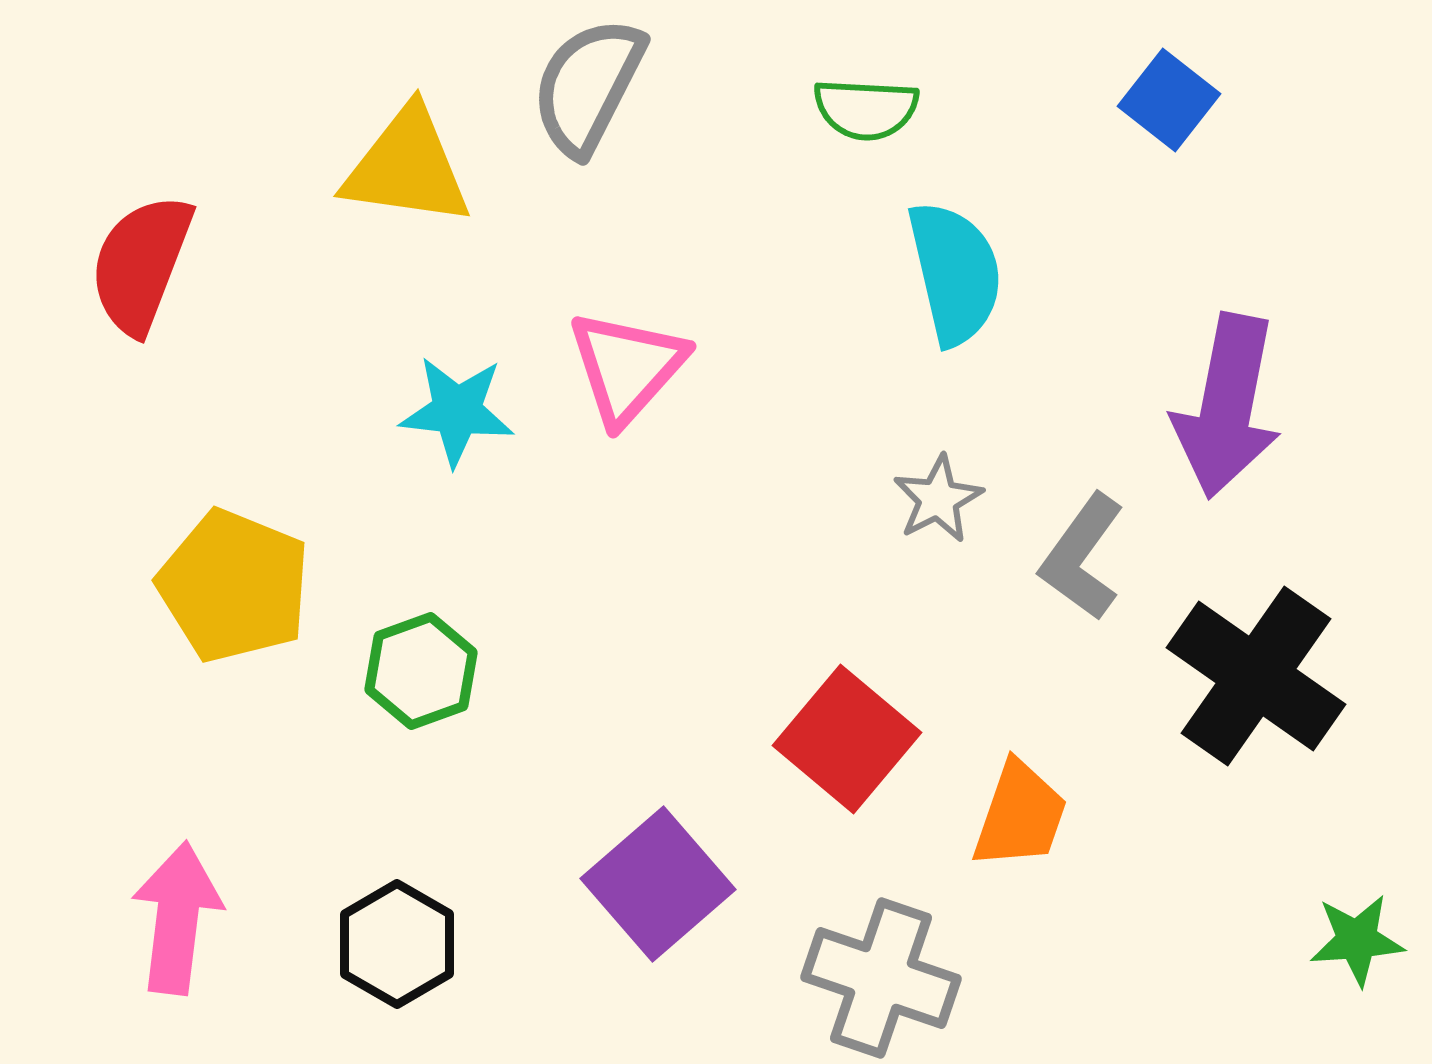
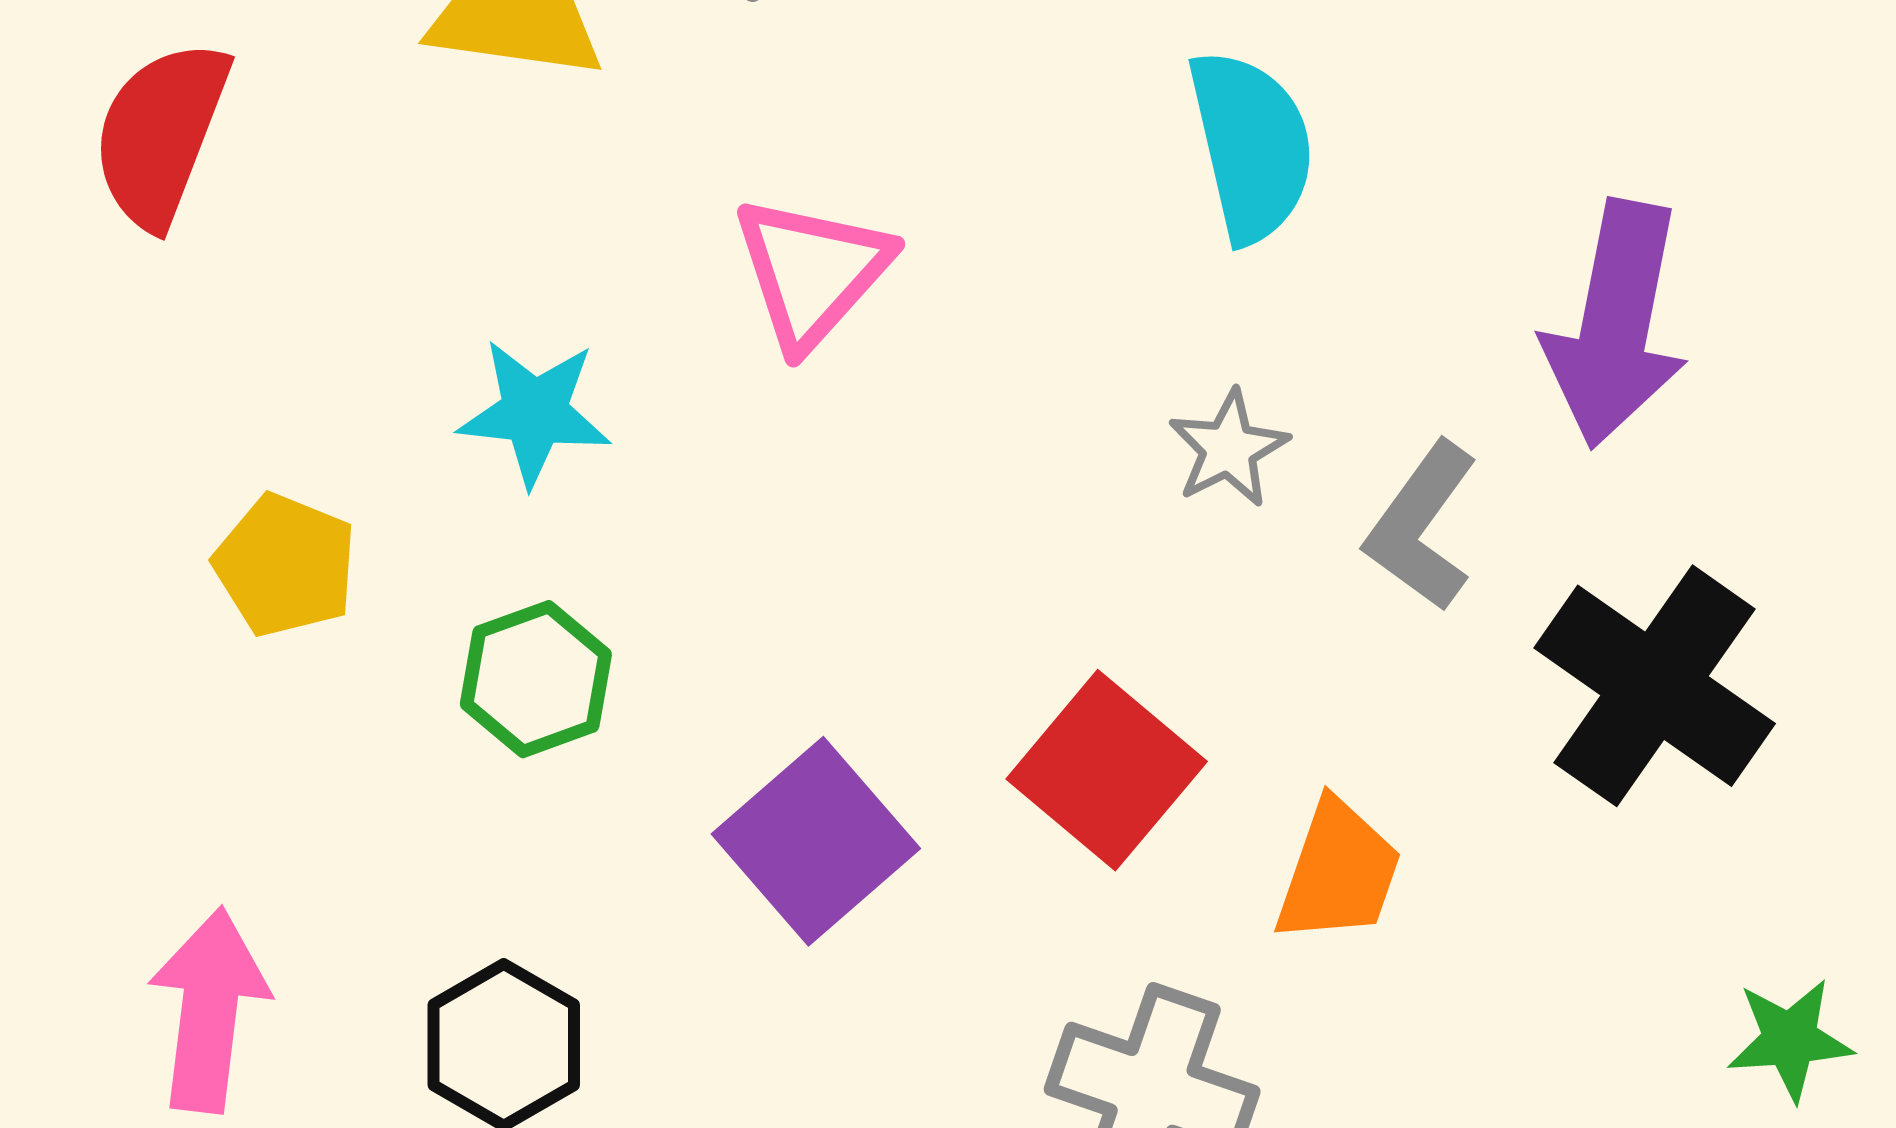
cyan star: (457, 411) -> (535, 412), moved
yellow pentagon: (234, 586) -> (285, 565), size x0.7
purple square: (658, 884) -> (816, 841), moved

